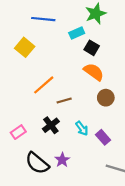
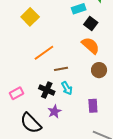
black cross: (51, 125) -> (47, 90), turned -35
cyan arrow: (82, 128) -> (67, 88), moved
purple rectangle: (103, 137) -> (93, 106), turned 32
purple star: (62, 160) -> (54, 112), moved

